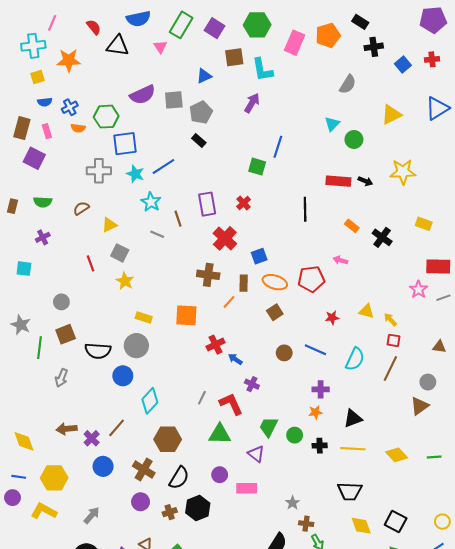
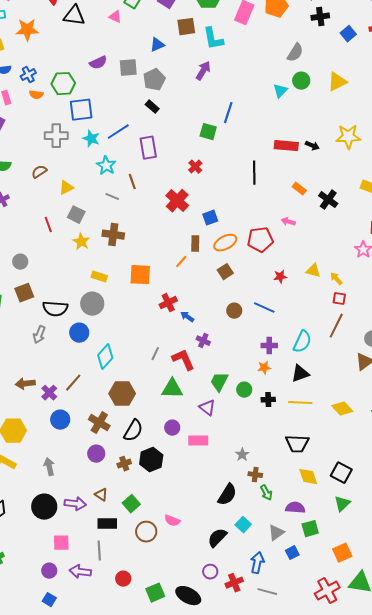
pink triangle: (160, 47) -> (115, 17), turned -32
purple semicircle: (143, 95) -> (98, 63), size x0.7
green circle: (354, 139) -> (301, 81), moved
purple rectangle: (207, 204) -> (148, 148), moved
brown cross: (208, 275) -> (113, 235), moved
orange ellipse: (275, 282) -> (225, 243), turned -45
cyan semicircle: (355, 359) -> (302, 342), moved
gray arrow: (61, 378) -> (39, 335), moved
gray arrow: (92, 515) -> (49, 467), turned -54

